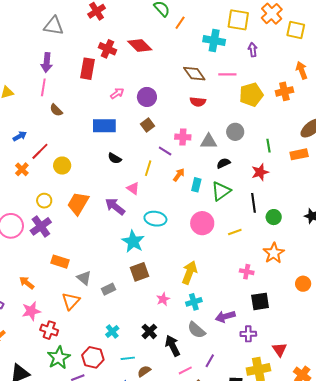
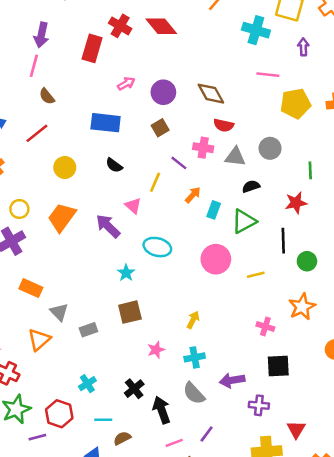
brown diamond: (194, 74) -> (211, 94), moved
red semicircle: (198, 102) -> (224, 125), moved
red line: (40, 151) -> (37, 133), moved
yellow circle: (62, 166) -> (65, 167), moved
cyan star: (133, 241) -> (126, 273), size x0.6
yellow arrow: (190, 273) -> (193, 320), size x0.6

